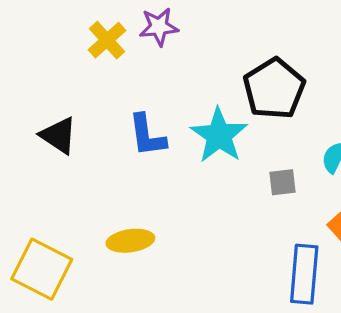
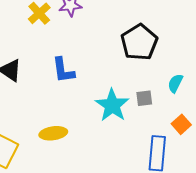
cyan star: (219, 135) -> (112, 105), moved

